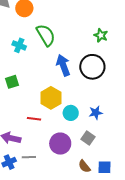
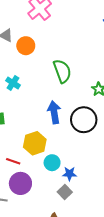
green semicircle: (46, 35) -> (62, 71), moved
blue star: (96, 113) -> (69, 174), moved
purple circle: (60, 144) -> (20, 183), moved

